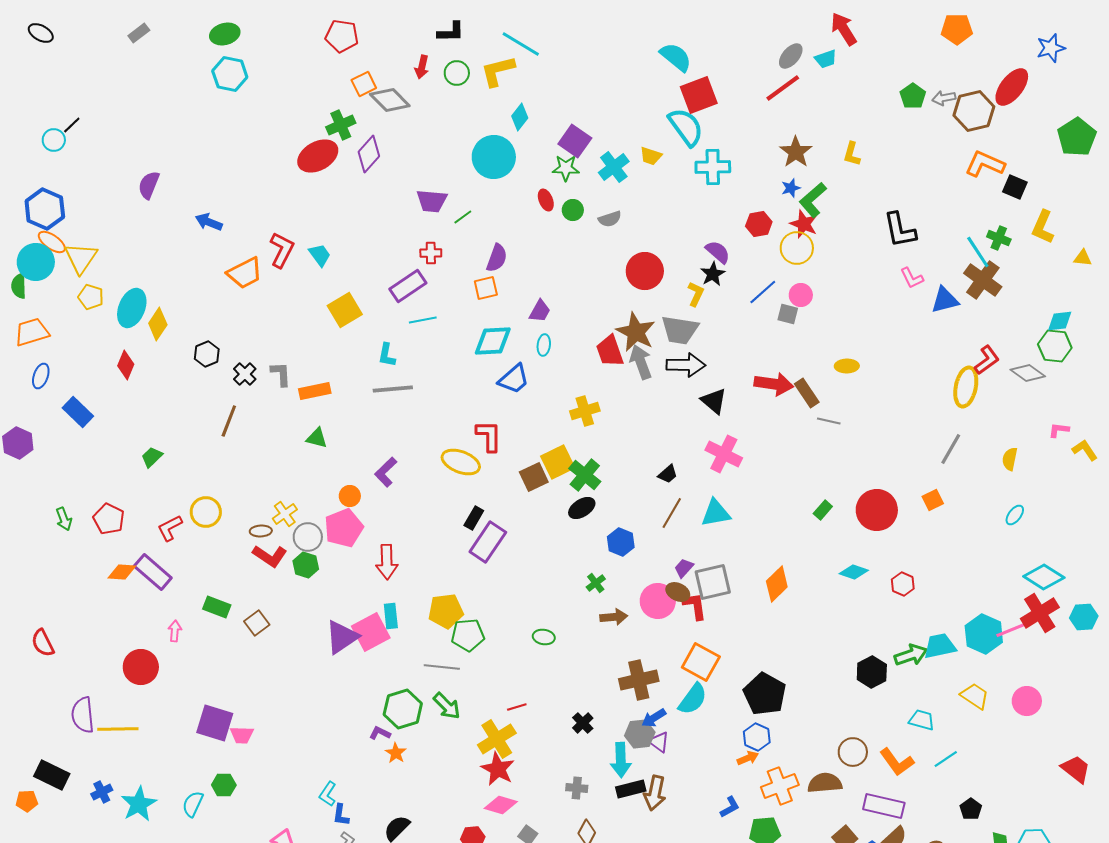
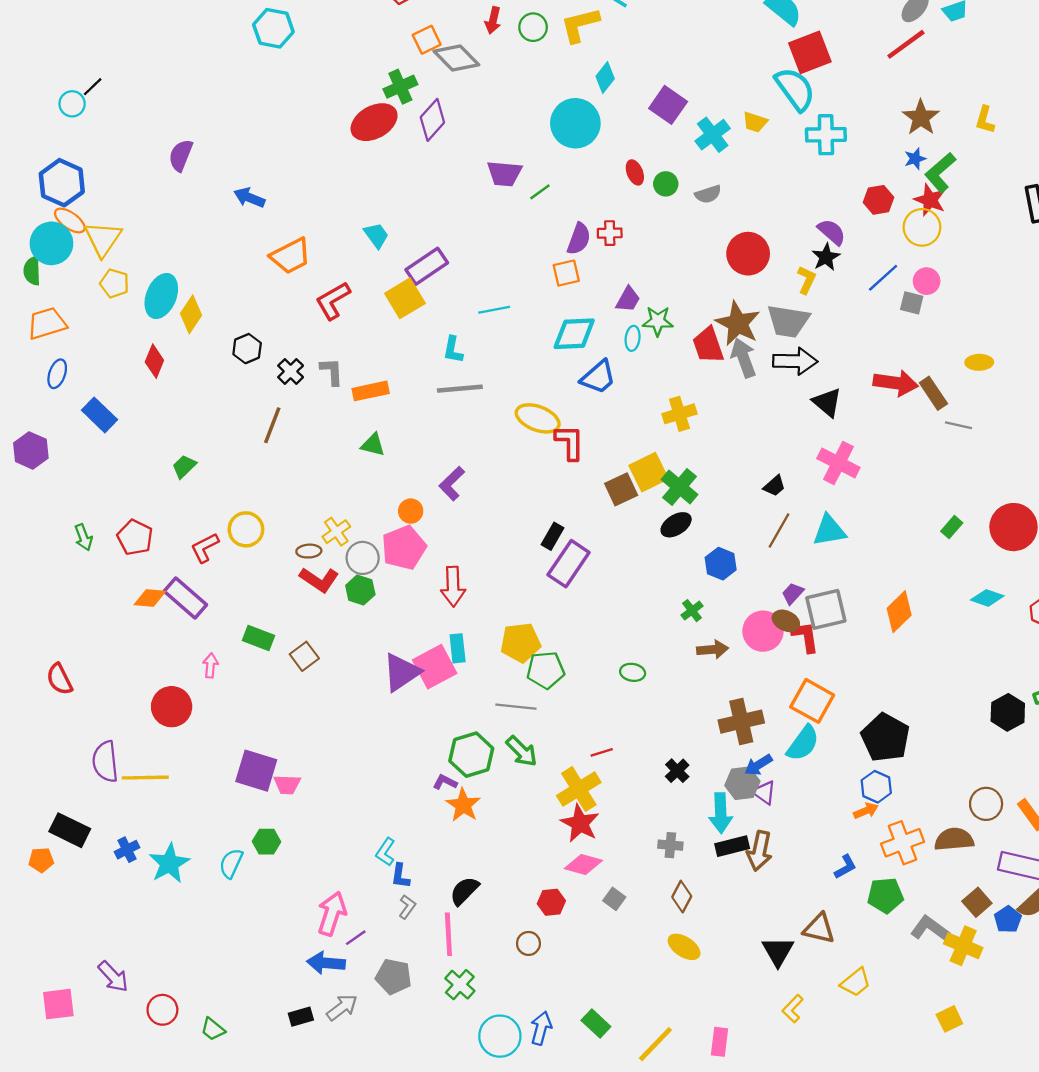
green star: (566, 168) -> (658, 321), moved
red L-shape: (282, 250) -> (333, 301), moved, turned -147
red cross: (431, 253) -> (610, 233), moved
purple rectangle: (408, 286) -> (427, 266), moved
yellow ellipse: (461, 462) -> (538, 418), moved
orange star: (396, 753) -> (463, 805), size x1.4

